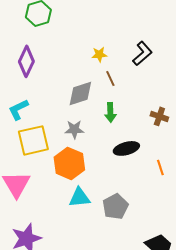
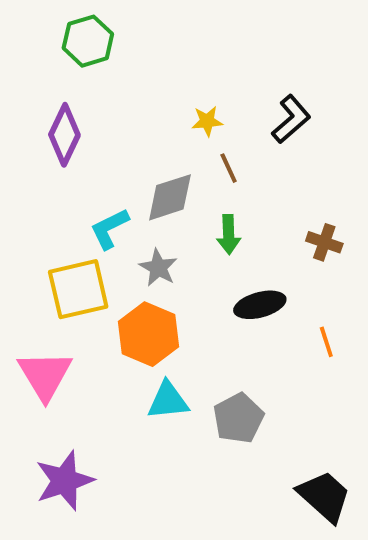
cyan L-shape: (18, 109) -> (109, 229), moved
gray star: (74, 129) -> (158, 268), turned 30

